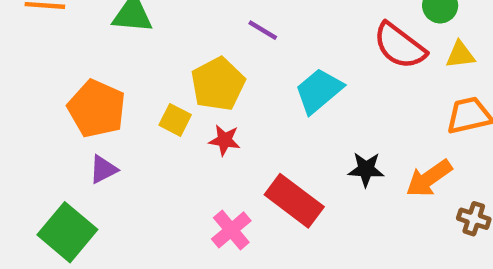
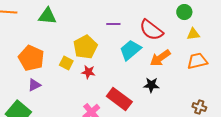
purple line: (263, 30) -> (113, 24), moved, turned -32
red semicircle: (400, 46) -> (151, 30), moved
orange arrow: (429, 178) -> (160, 58), moved

